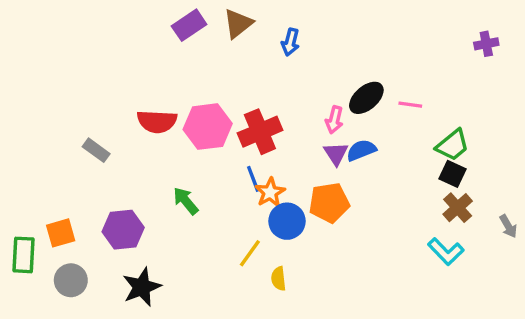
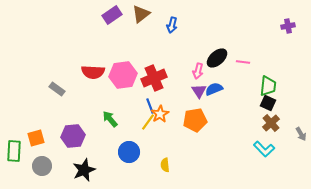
green trapezoid: (453, 145) -> (268, 86), turned -45
blue circle: (287, 221) -> (129, 152), moved
yellow line: (250, 253) -> (148, 122), moved

